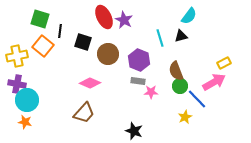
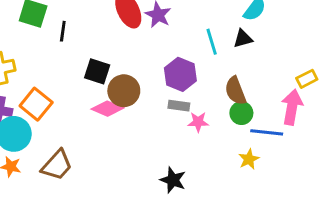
black square: (83, 42) -> (97, 71), moved
orange square: (43, 46) -> (36, 104), moved
brown circle: (108, 54) -> (124, 91), moved
pink arrow: (214, 82) -> (292, 107), turned -50
blue line: (197, 99) -> (267, 132), turned -40
brown trapezoid: (84, 113) -> (57, 165), moved

